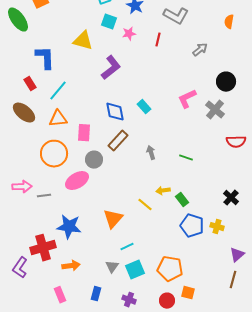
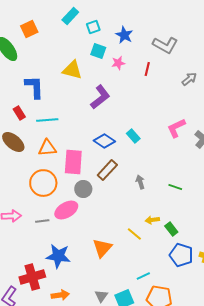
cyan line: (58, 91) -> (47, 120), turned 45
blue diamond: (115, 112) -> (104, 141), turned -45
pink rectangle: (84, 133) -> (73, 162), size x1.4
gray line: (44, 196) -> (42, 221), moved
cyan line: (127, 247) -> (143, 276), moved

